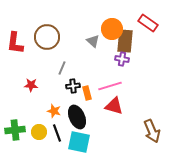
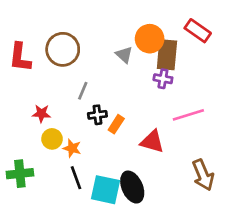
pink line: (110, 86) -> (188, 115), moved
orange rectangle: (87, 93) -> (116, 124), turned 48
black ellipse: (77, 117) -> (132, 187), moved
yellow circle: (39, 132) -> (52, 139), moved

